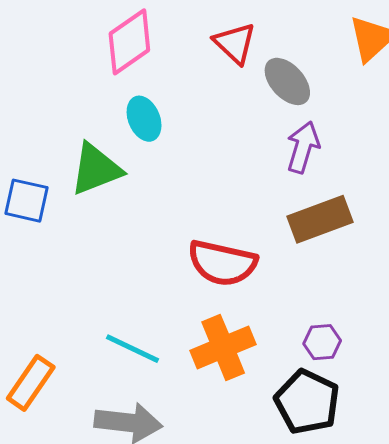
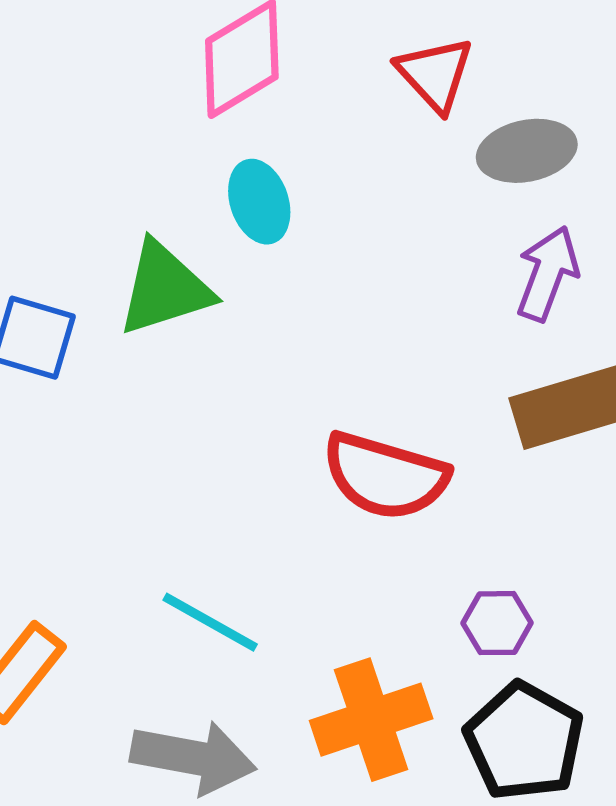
gray ellipse: (287, 81) -> (527, 151), turned -63
purple hexagon: (322, 342) -> (497, 623), moved
orange cross: (223, 347) -> (371, 720), moved

